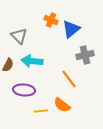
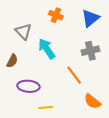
blue triangle: (71, 29) -> (90, 18), moved
cyan arrow: (32, 61) -> (47, 49), moved, turned 50
orange semicircle: (62, 105) -> (92, 102), moved

